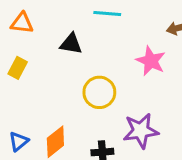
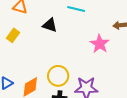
yellow circle: (99, 92) -> (58, 76), moved

